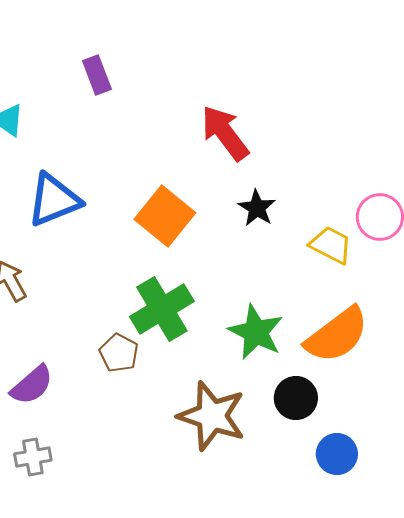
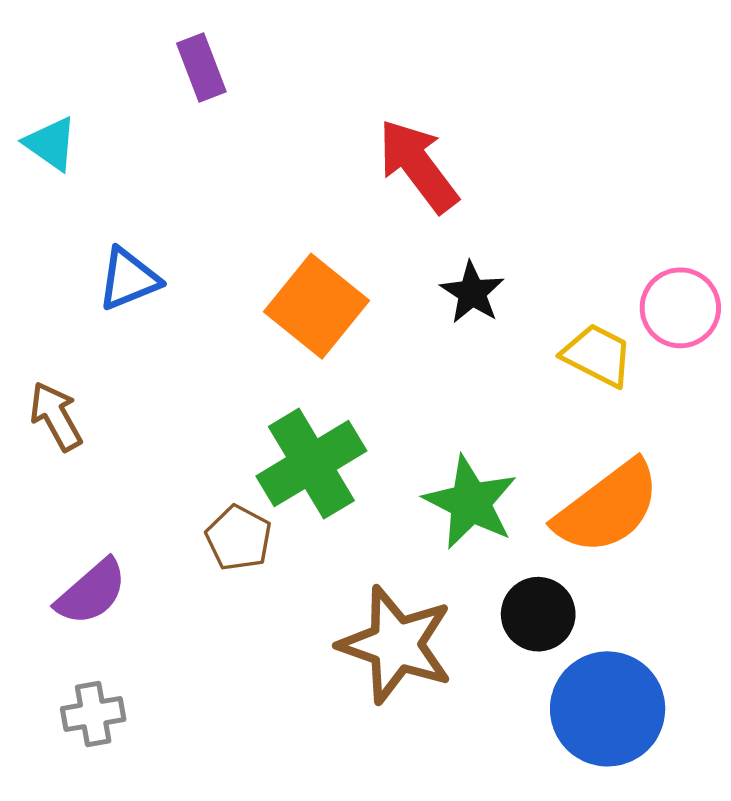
blue triangle: (54, 200) -> (129, 279), size x0.7
blue circle: (337, 454) -> (608, 709), size x1.6

